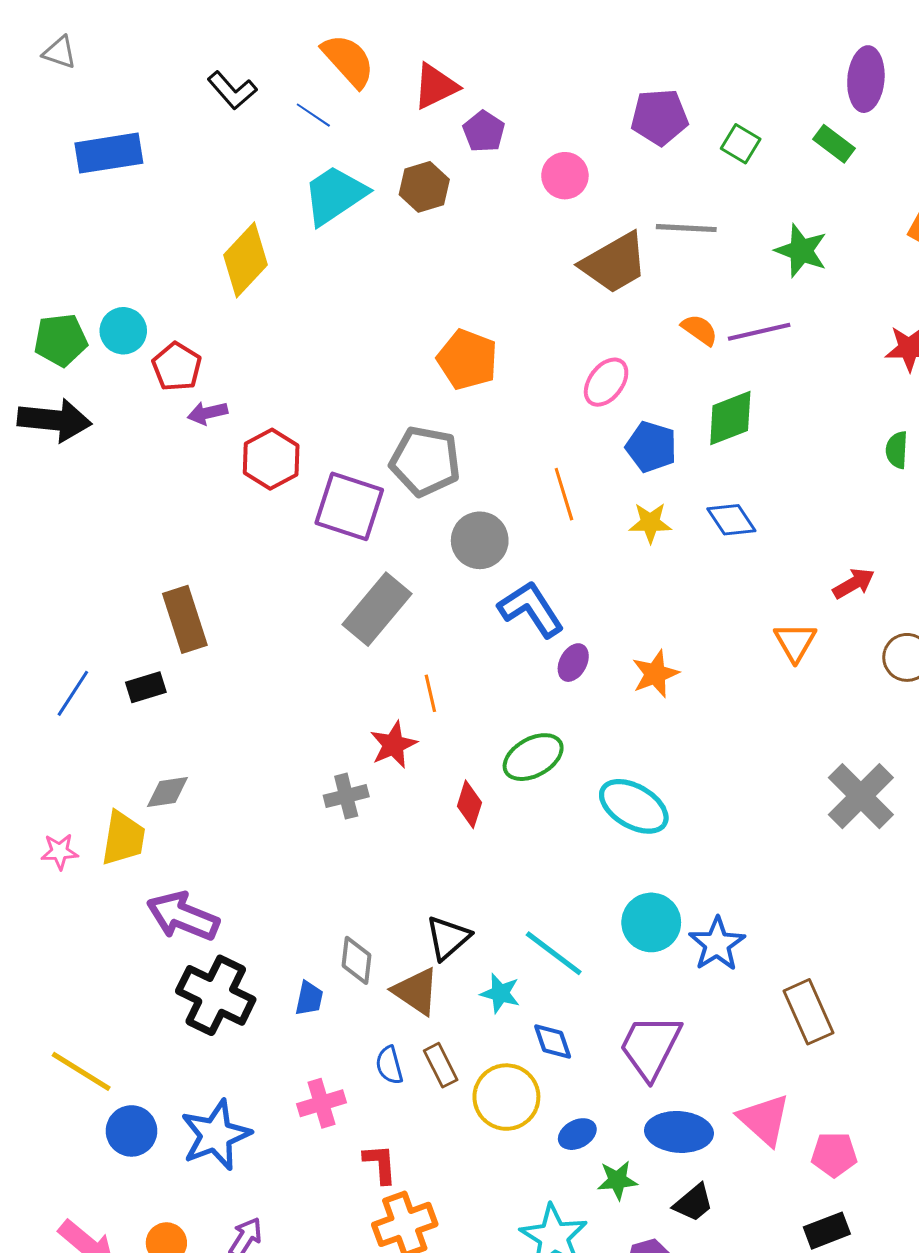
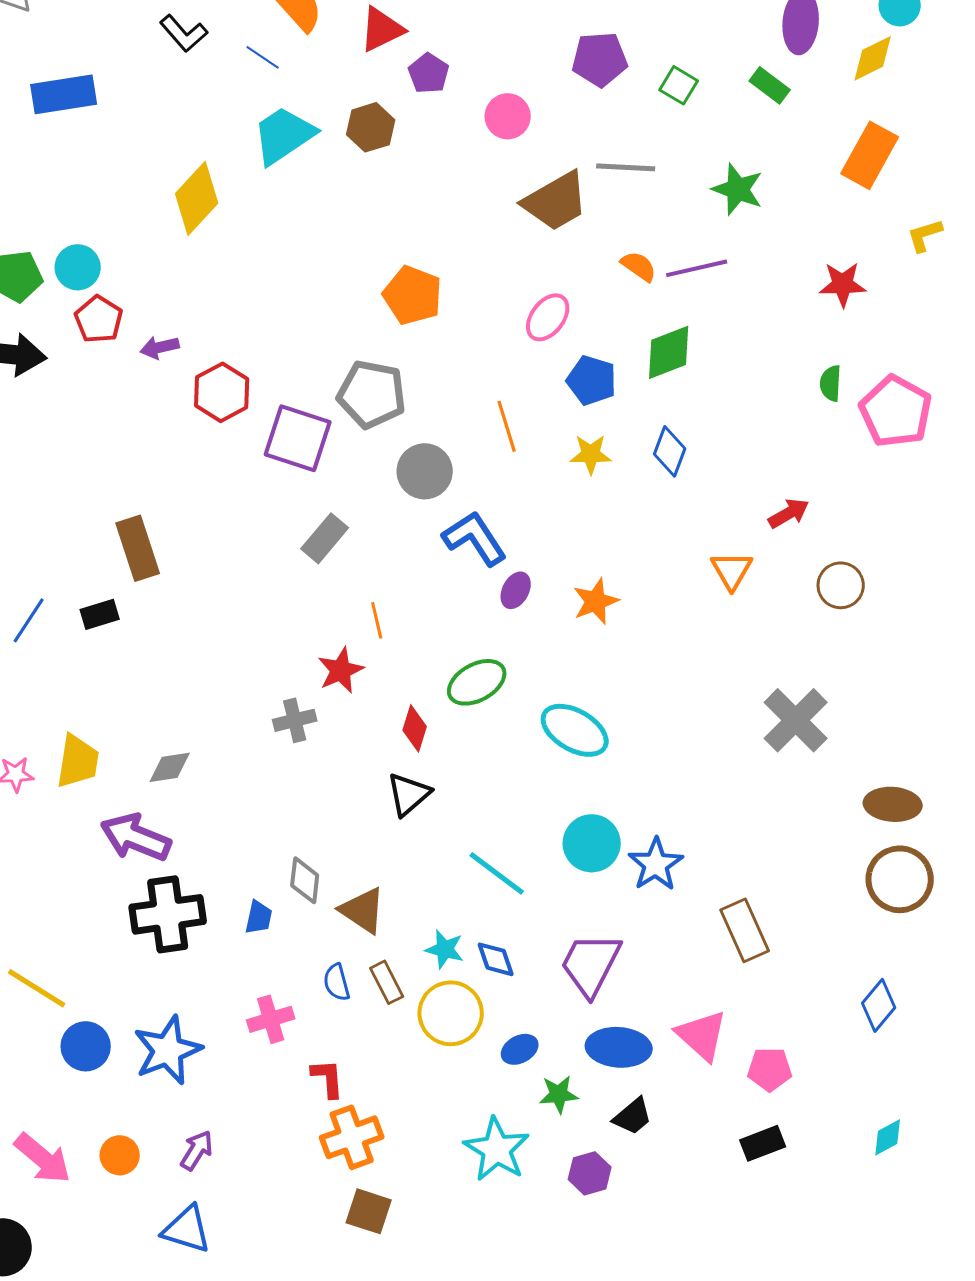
red pentagon: (177, 367) -> (99, 319), moved
blue diamond: (731, 520) -> (670, 451), turned 54
gray rectangle: (377, 609) -> (325, 538), size x0.7
gray diamond: (167, 792) -> (170, 767), moved
black triangle: (448, 938) -> (409, 794), moved
cyan star: (500, 993) -> (445, 949), moved
black cross: (216, 995) -> (168, 914), turned -34

